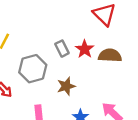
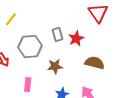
brown semicircle: (110, 55) -> (95, 63), moved

